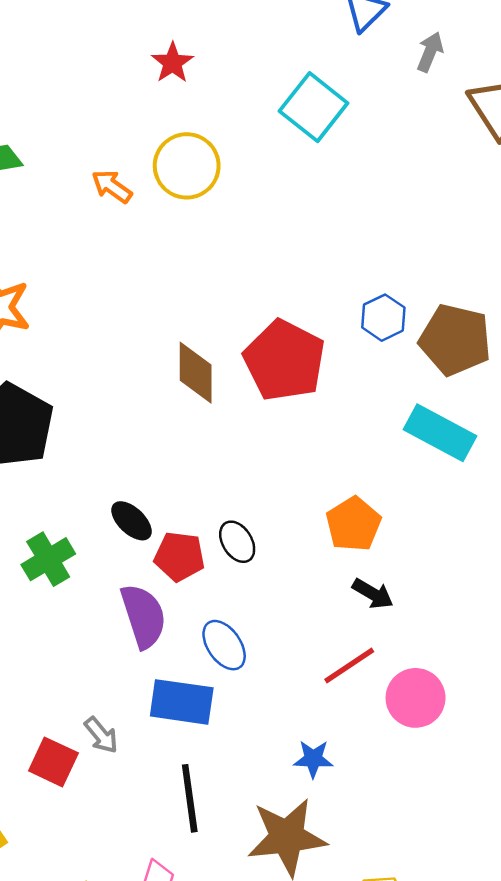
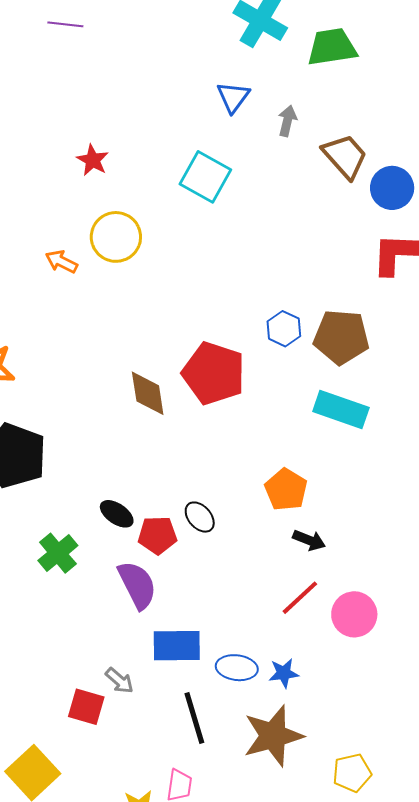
blue ellipse: (224, 645) -> (237, 668), moved, turned -39

